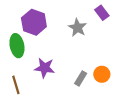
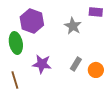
purple rectangle: (102, 13) -> (96, 12), turned -48
gray rectangle: (81, 78) -> (76, 64), moved

